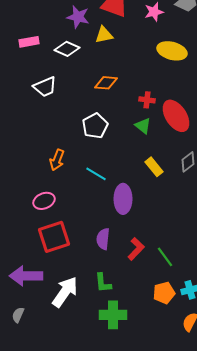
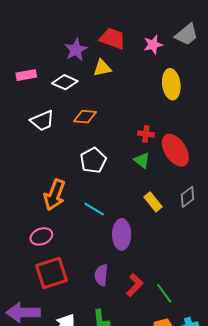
purple star: (78, 17) -> (76, 50), turned 30
yellow ellipse: (172, 51) -> (171, 84), turned 68
orange diamond: (106, 83) -> (85, 117), moved
orange arrow: (57, 160) -> (55, 195), size x1.4

